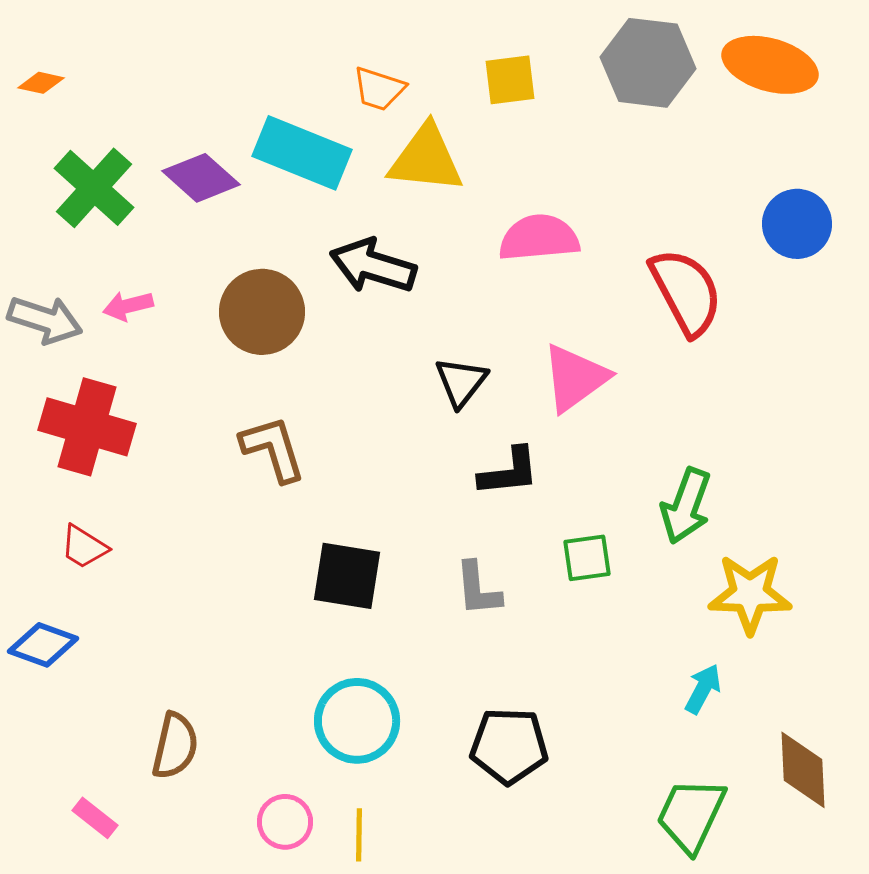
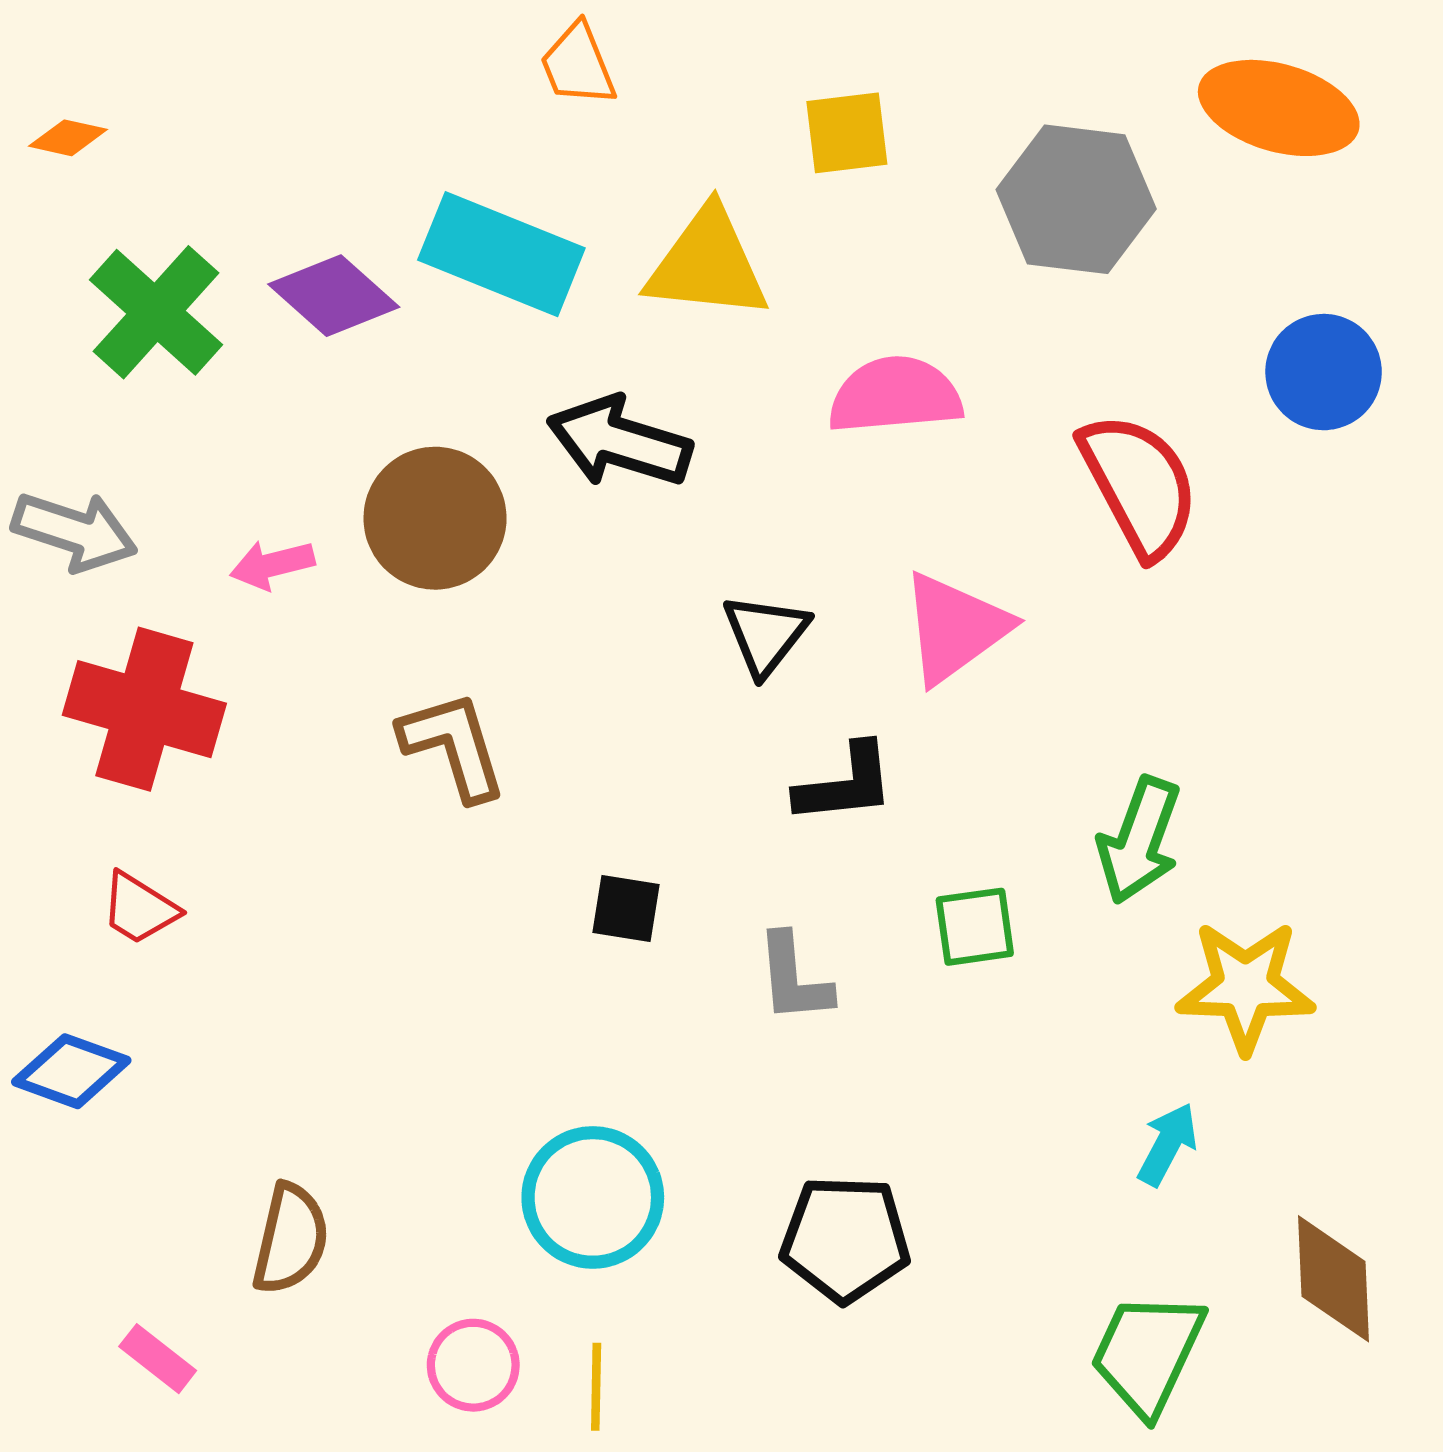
gray hexagon: (648, 63) -> (1076, 199), moved
orange trapezoid: (379, 89) -> (578, 65), moved, turned 50
pink arrow: (128, 306) -> (272, 565), moved
black square: (347, 576) -> (626, 908), moved, size x0.6

